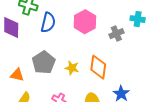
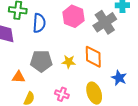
gray cross: (116, 34) -> (105, 22), size x1.6
gray pentagon: (44, 62) -> (41, 61), turned -30

